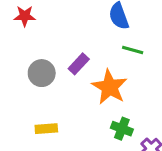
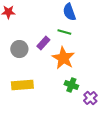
green line: (133, 50) -> (64, 32), moved
yellow rectangle: (46, 129) -> (22, 85), size x1.5

